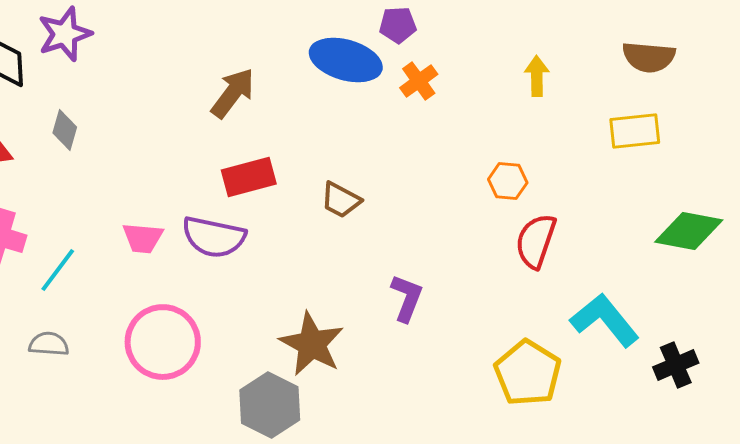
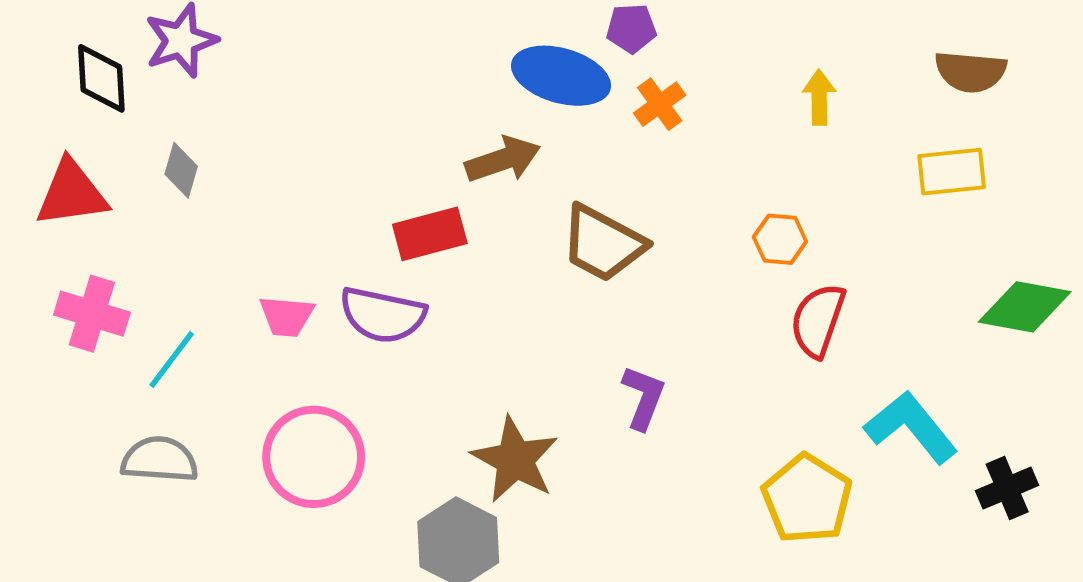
brown arrow: (233, 93) -> (503, 159), moved, turned 34
brown trapezoid: (341, 200) -> (603, 243), moved, size x1.6
gray semicircle: (49, 344) -> (160, 460), size x1.4

